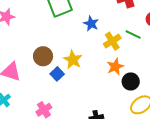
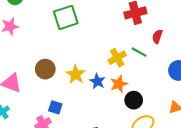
blue star: (91, 24) -> (97, 81), moved
blue square: (57, 74) -> (55, 107), moved, turned -32

